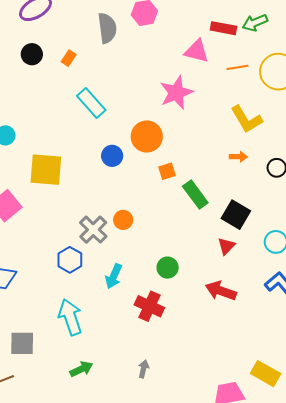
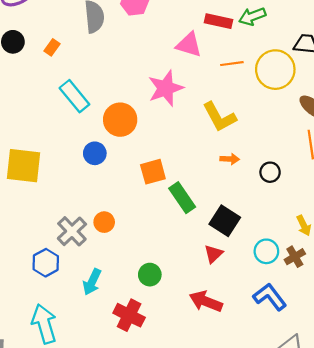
yellow L-shape: (246, 119) -> (219, 117), moved
orange circle: (147, 136) -> (120, 120), moved
orange square: (167, 171) -> (153, 172), size x1.4

